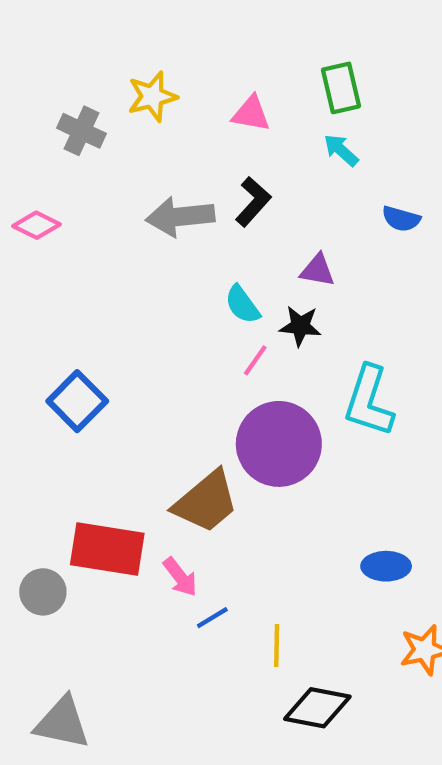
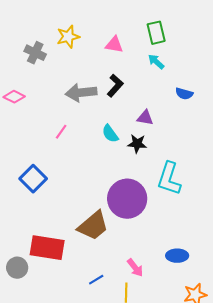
pink line: (255, 360) -> (61, 132), moved
pink arrow: (180, 577) -> (135, 268), moved

